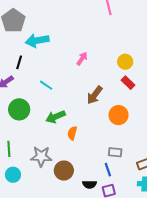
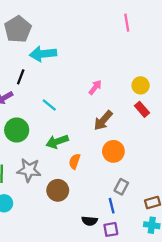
pink arrow: (82, 59) -> (95, 87), moved
orange circle: (118, 115) -> (113, 151), moved
gray rectangle: (115, 152) -> (121, 187), turned -72
gray star: (41, 156) -> (29, 170), moved
brown circle: (64, 171) -> (58, 190), moved

